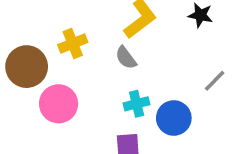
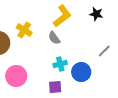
yellow cross: (73, 43) -> (24, 30), turned -35
pink circle: (59, 104) -> (16, 76), moved

